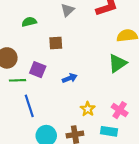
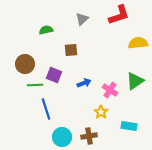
green triangle: (117, 63) -> (135, 81), moved
pink cross: (120, 110) -> (110, 90), moved
cyan rectangle: (109, 131) -> (129, 126), moved

